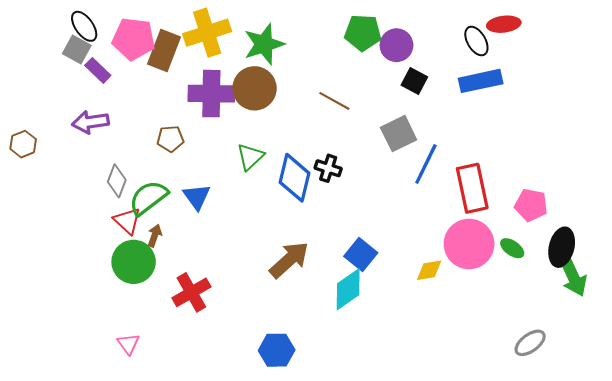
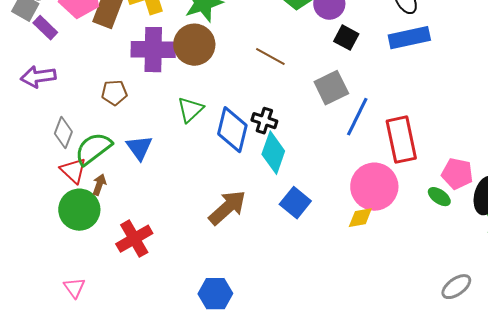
pink pentagon: (531, 205) -> (457, 174), moved
pink circle: (469, 244) -> (374, 187), moved
cyan diamond: (348, 289) -> (273, 153), moved, turned -36

